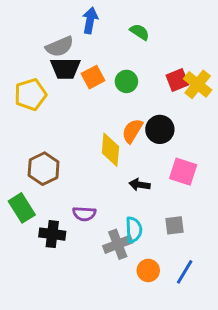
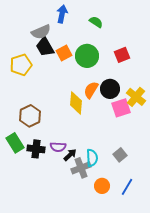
black trapezoid: (65, 68) -> (45, 47), turned 60
green circle: (126, 81) -> (87, 56), size x1.5
yellow cross: (198, 84) -> (136, 97), moved
pink square: (183, 172) -> (121, 108), moved, turned -36
black arrow: (140, 185) -> (70, 155), moved, turned 128
gray square: (174, 225) -> (120, 155), turned -32
black cross: (52, 234) -> (36, 149), moved

